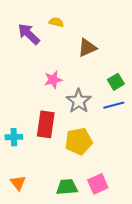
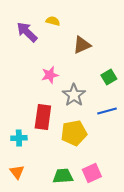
blue line: (114, 105) -> (107, 111), moved
cyan cross: (14, 137) -> (19, 138), moved

